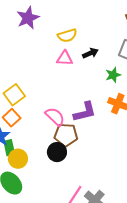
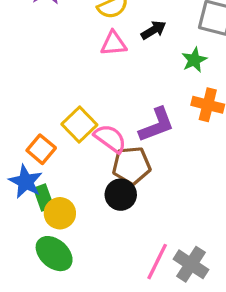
yellow square: (14, 95) -> (79, 124), moved

